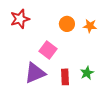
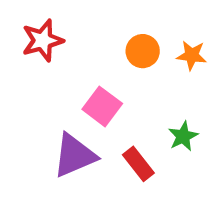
green star: (87, 73) -> (183, 136), moved
red rectangle: (65, 77) -> (138, 164), turned -35

